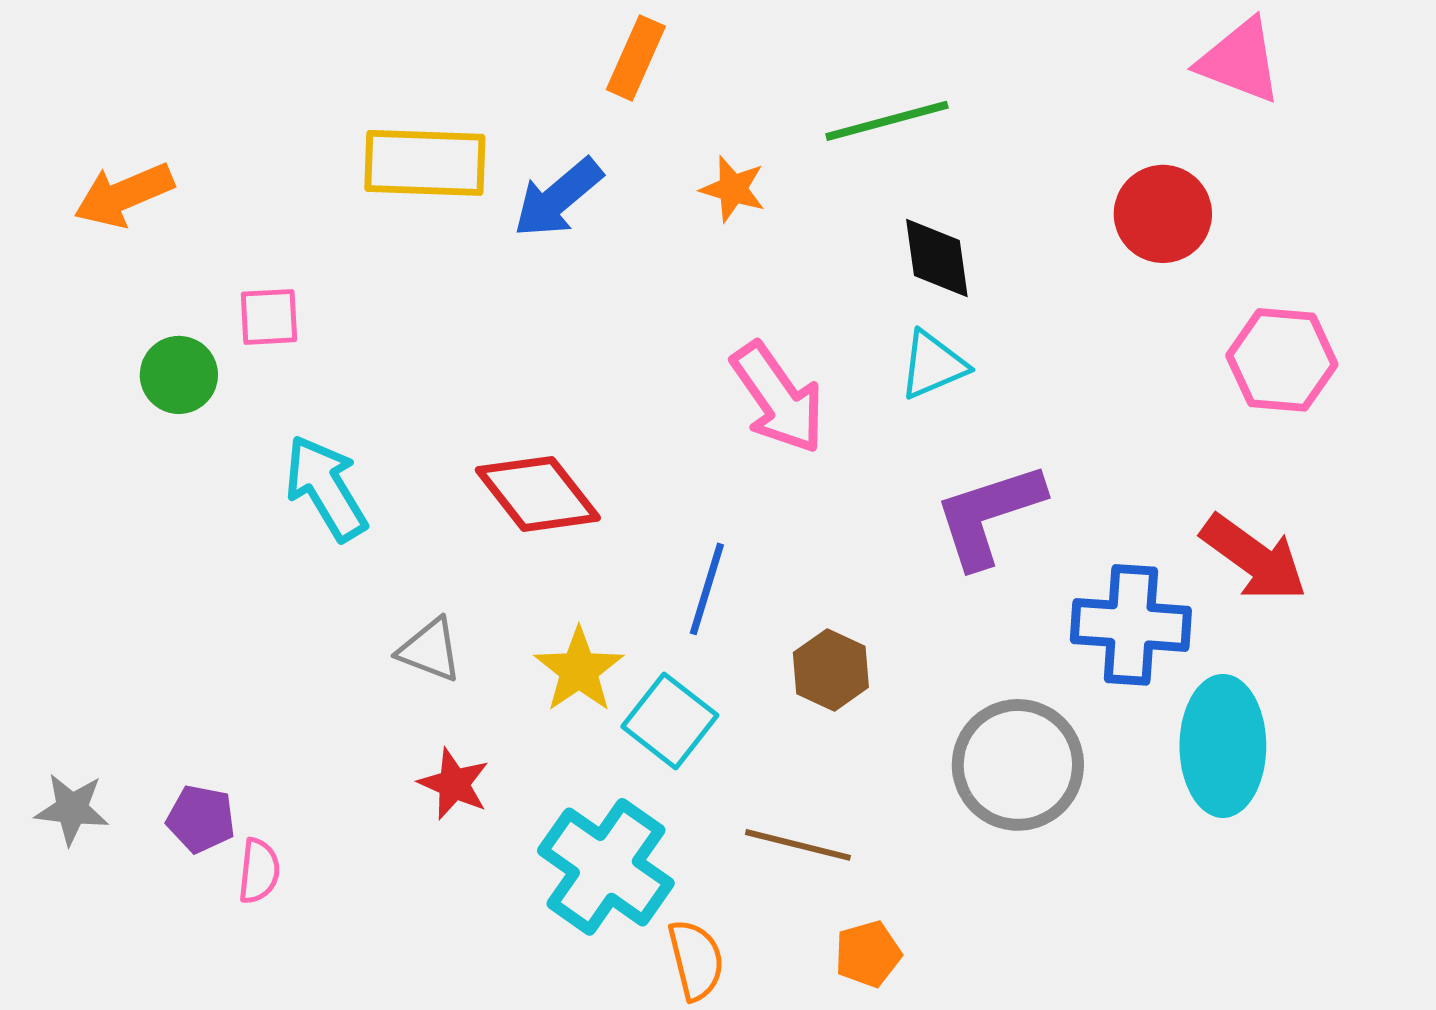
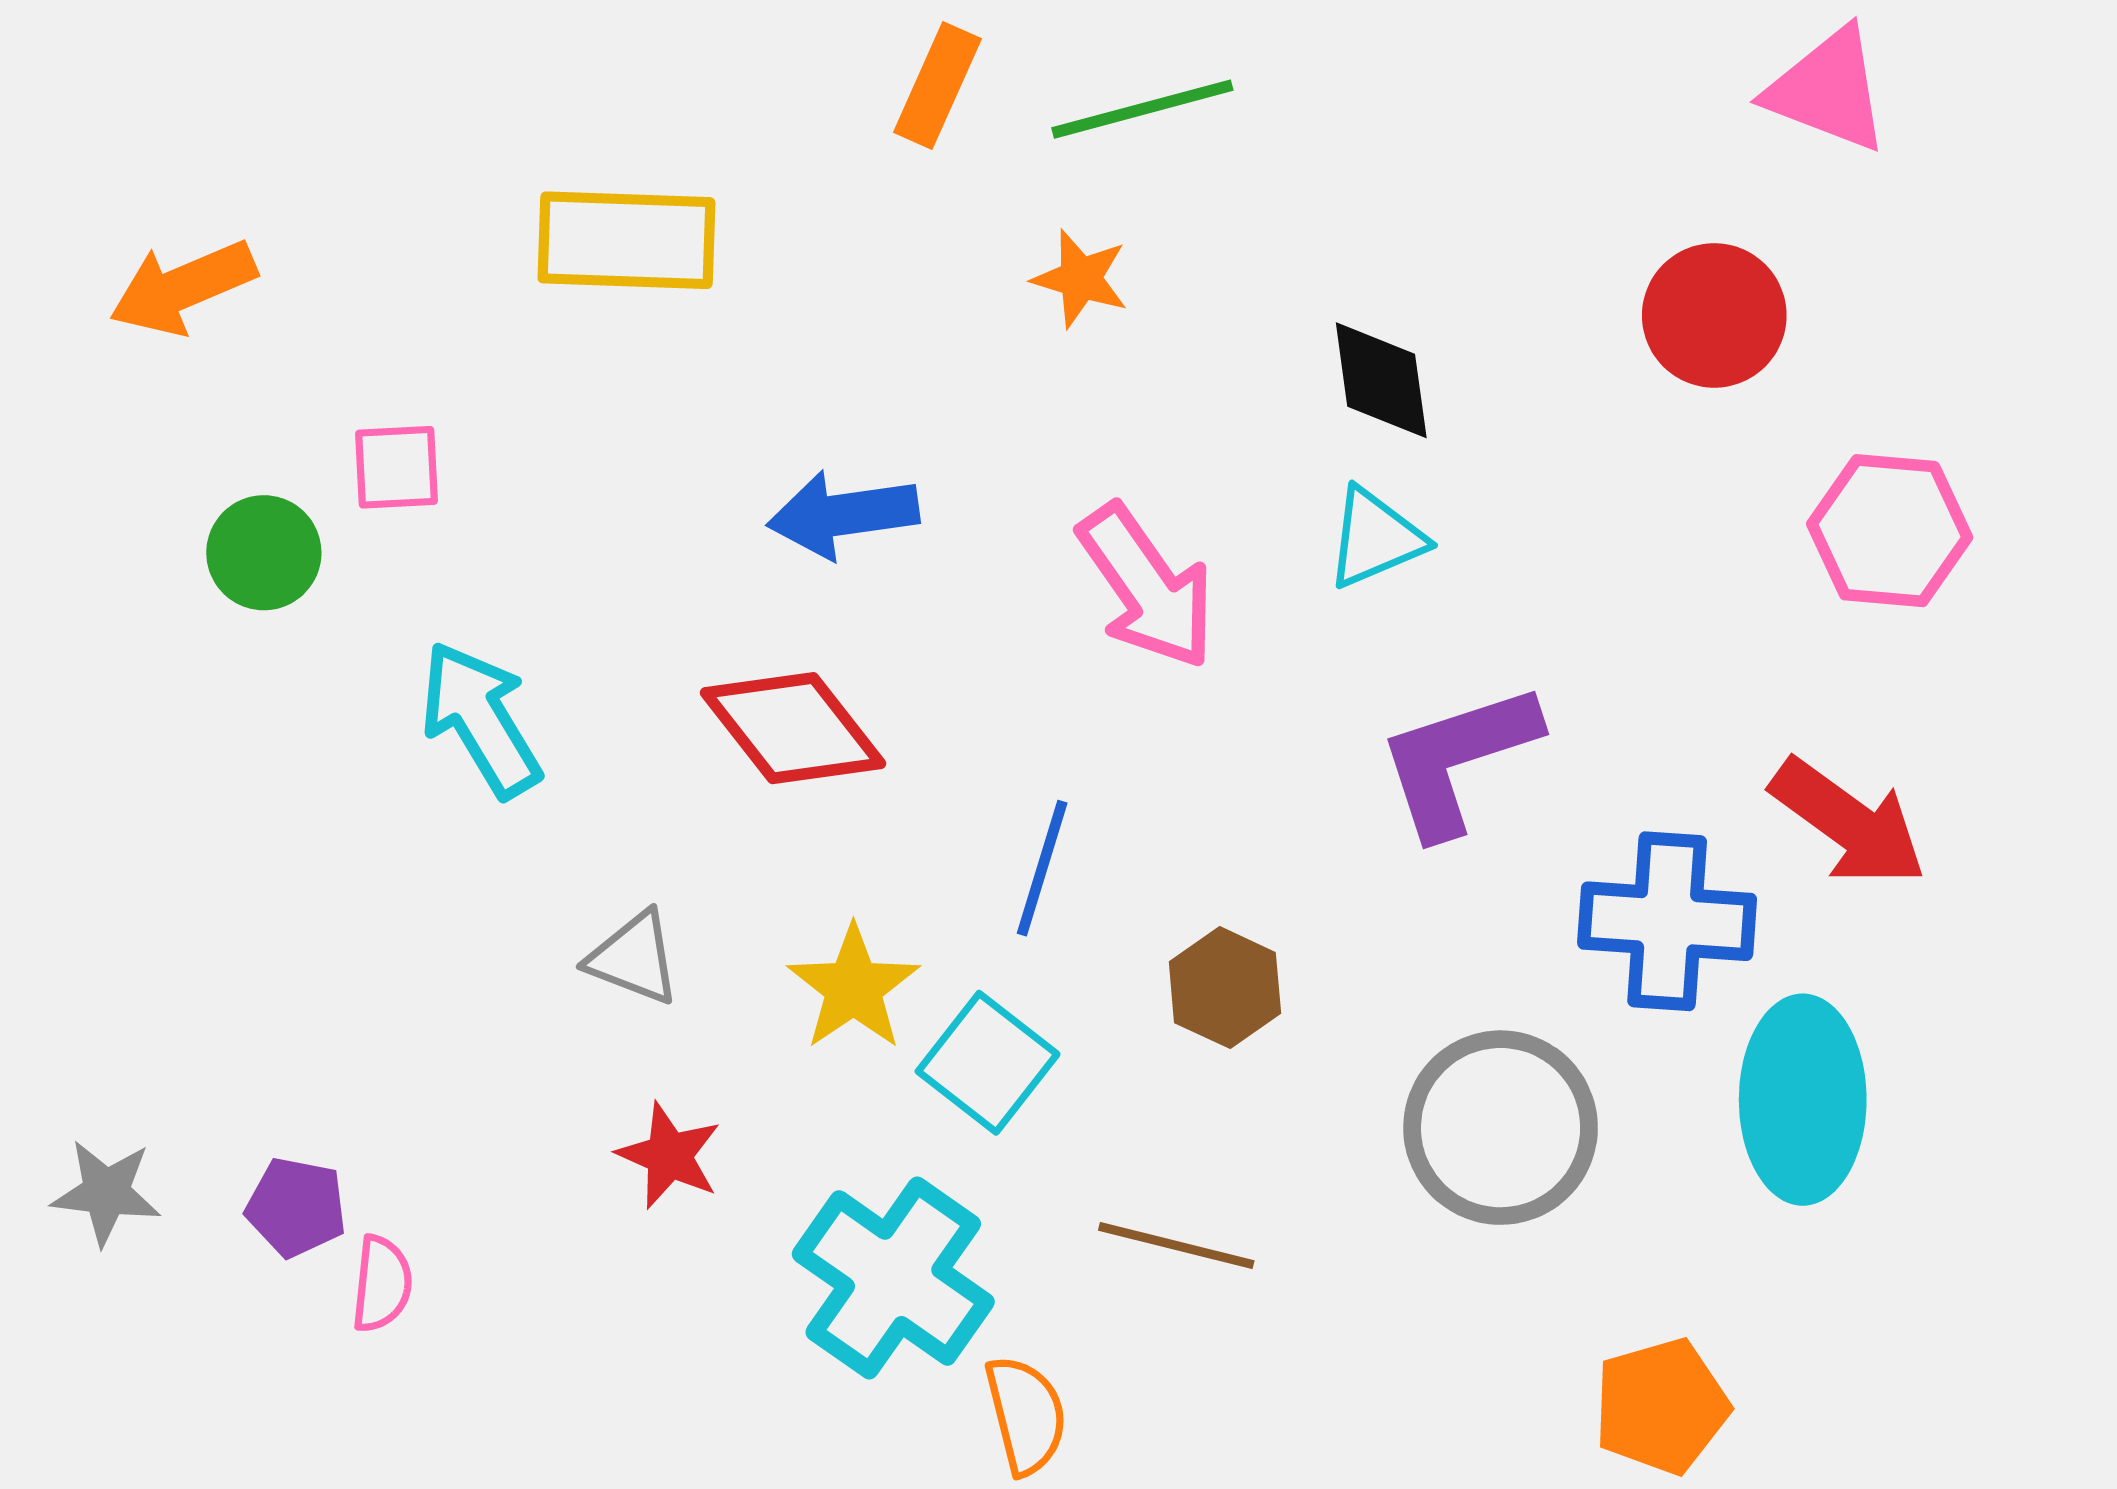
green line: (887, 121) -> (1142, 109), moved
blue arrow: (558, 198) -> (843, 514), moved, turned 32
orange pentagon: (868, 954) -> (1661, 1406), moved, size x1.4

